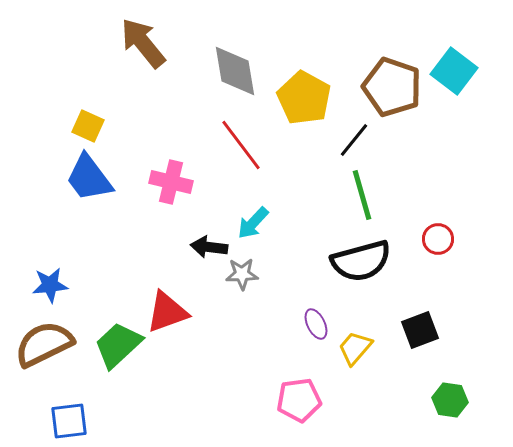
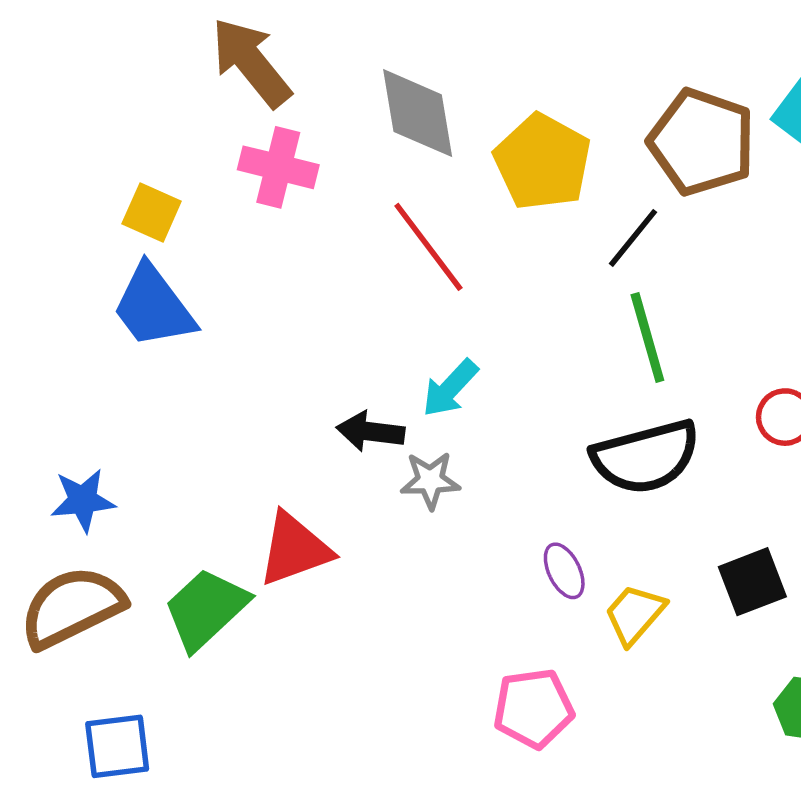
pink cross: (171, 182) -> (278, 167), moved

